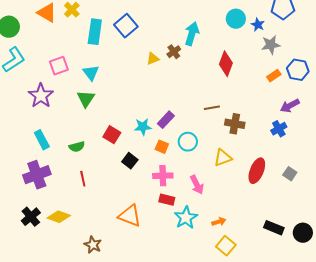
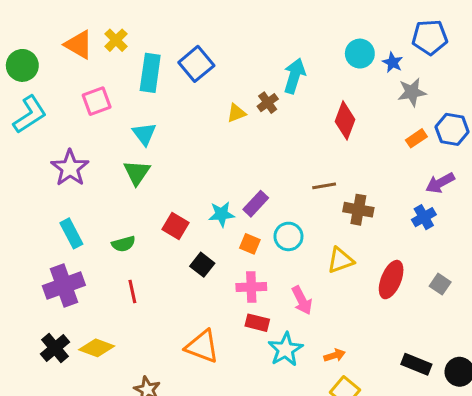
pink square: (59, 66) -> (97, 101), moved

